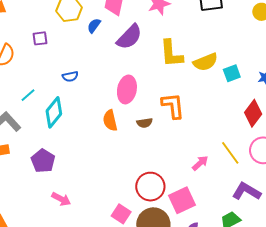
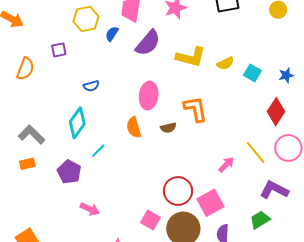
yellow L-shape: (171, 54) -> (191, 57), turned -68
yellow semicircle: (205, 62) -> (225, 63), size x0.7
cyan square: (232, 73) -> (252, 73), turned -36
cyan line: (28, 95) -> (98, 151), moved

